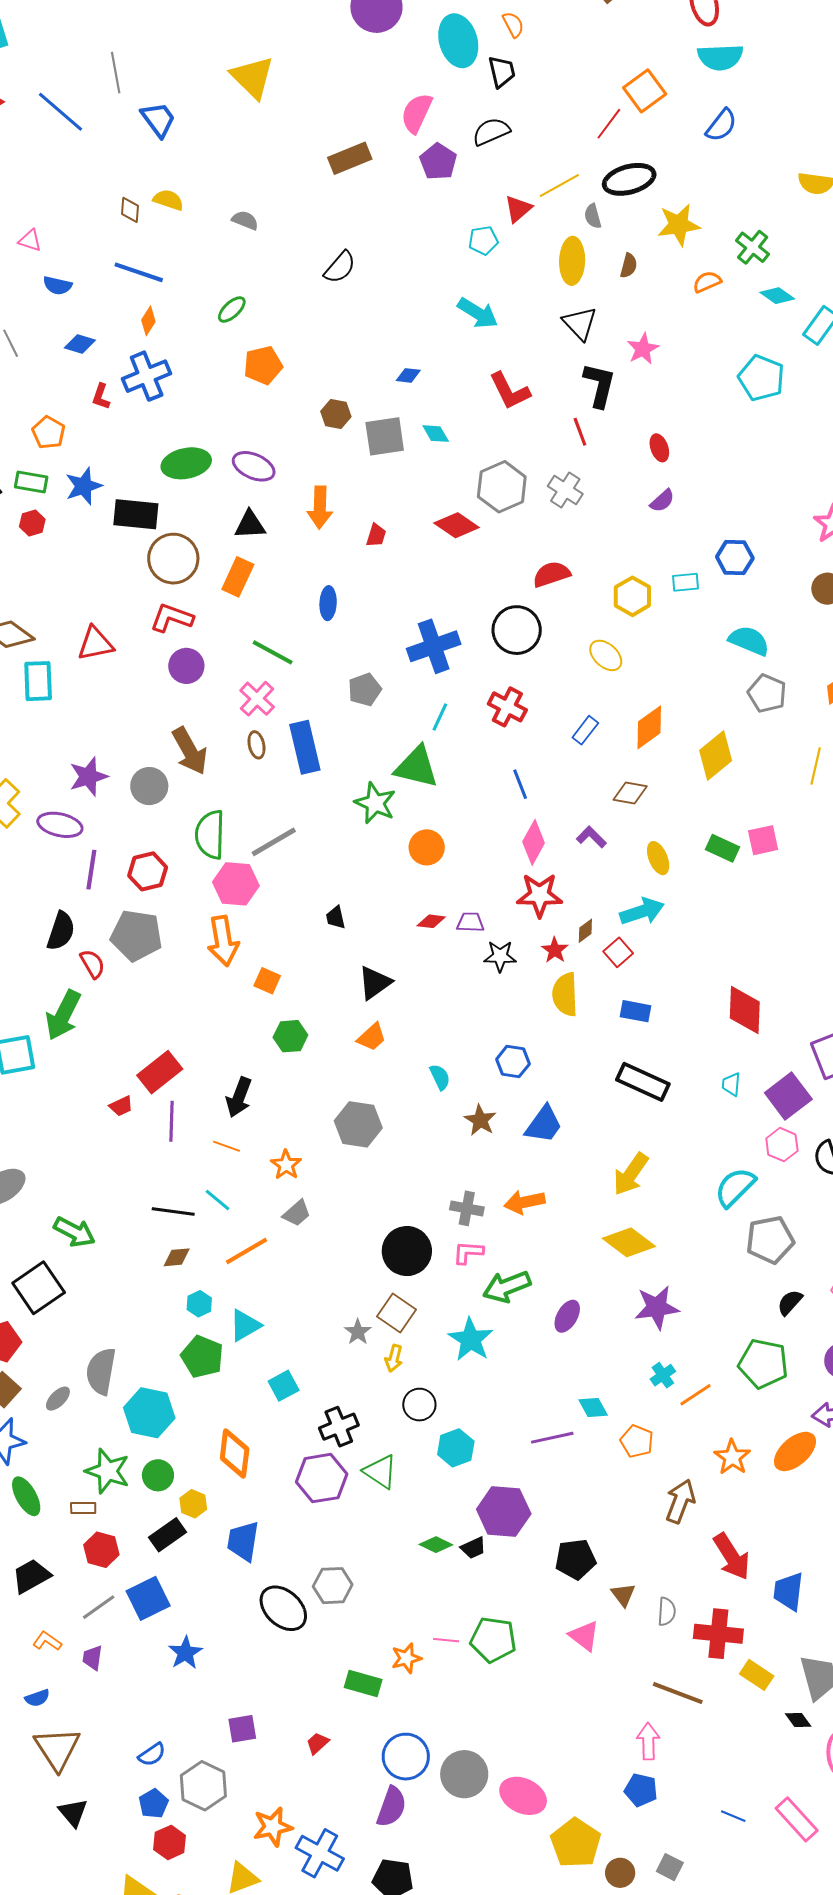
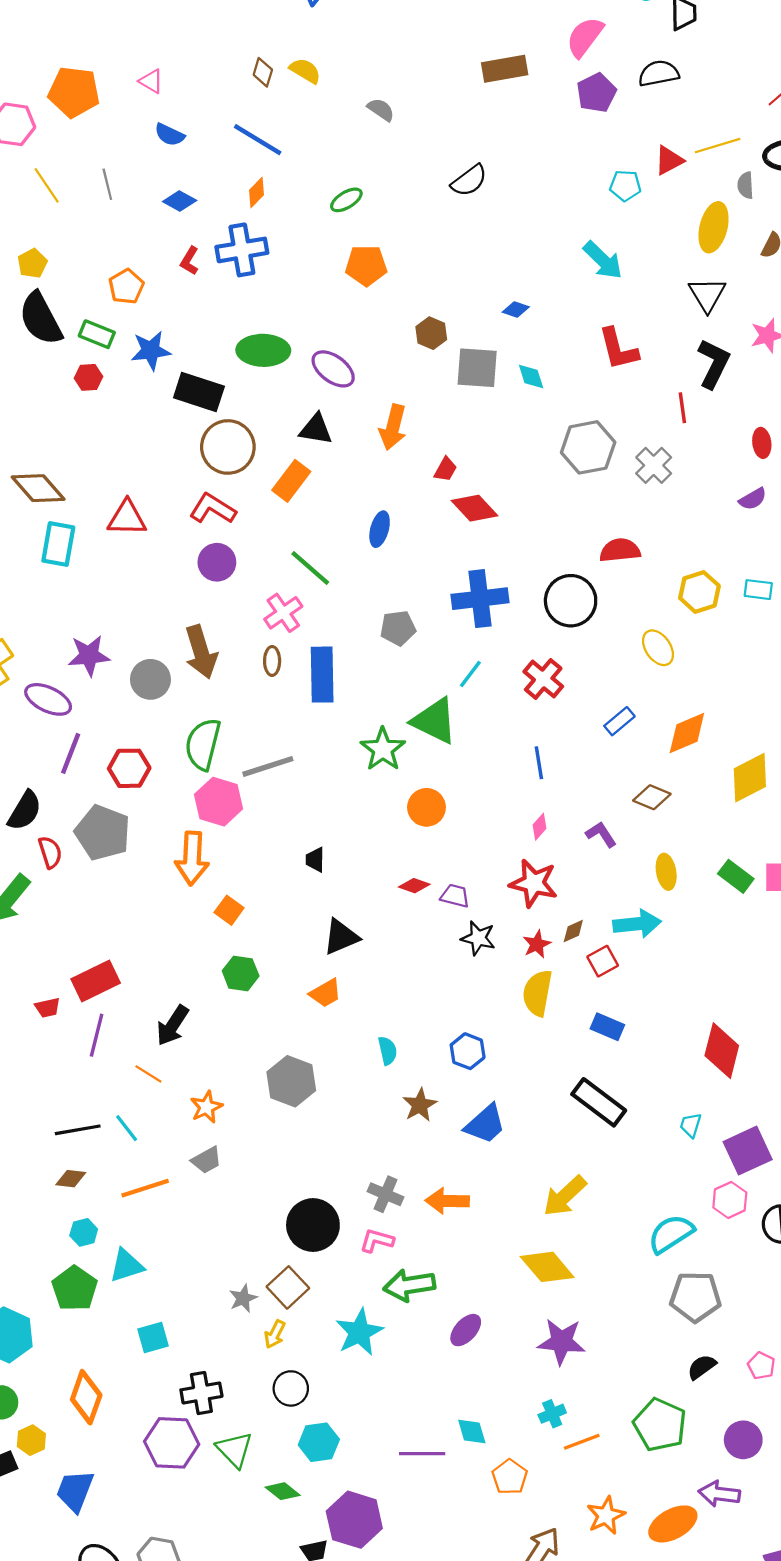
red diamond: (457, 525) -> (475, 508), moved
pink diamond: (534, 842) -> (539, 827), size x0.6
black line: (173, 1211) -> (78, 1130), turned -30
green diamond: (436, 1545) -> (283, 1491), moved

